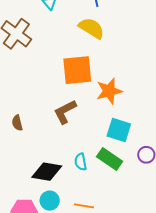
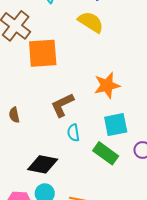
orange square: (77, 70) -> (43, 53), moved
cyan square: (119, 130) -> (116, 125), turned -30
cyan semicircle: (81, 162) -> (73, 133), moved

